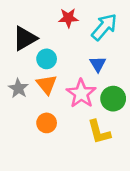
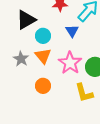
blue triangle: (98, 64) -> (72, 31), moved

